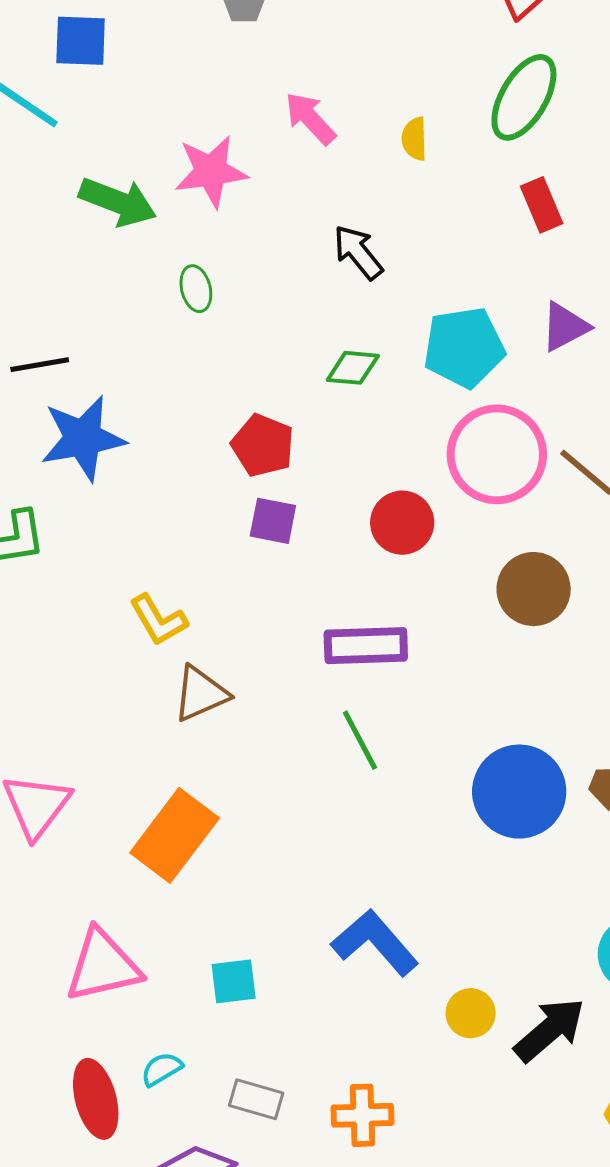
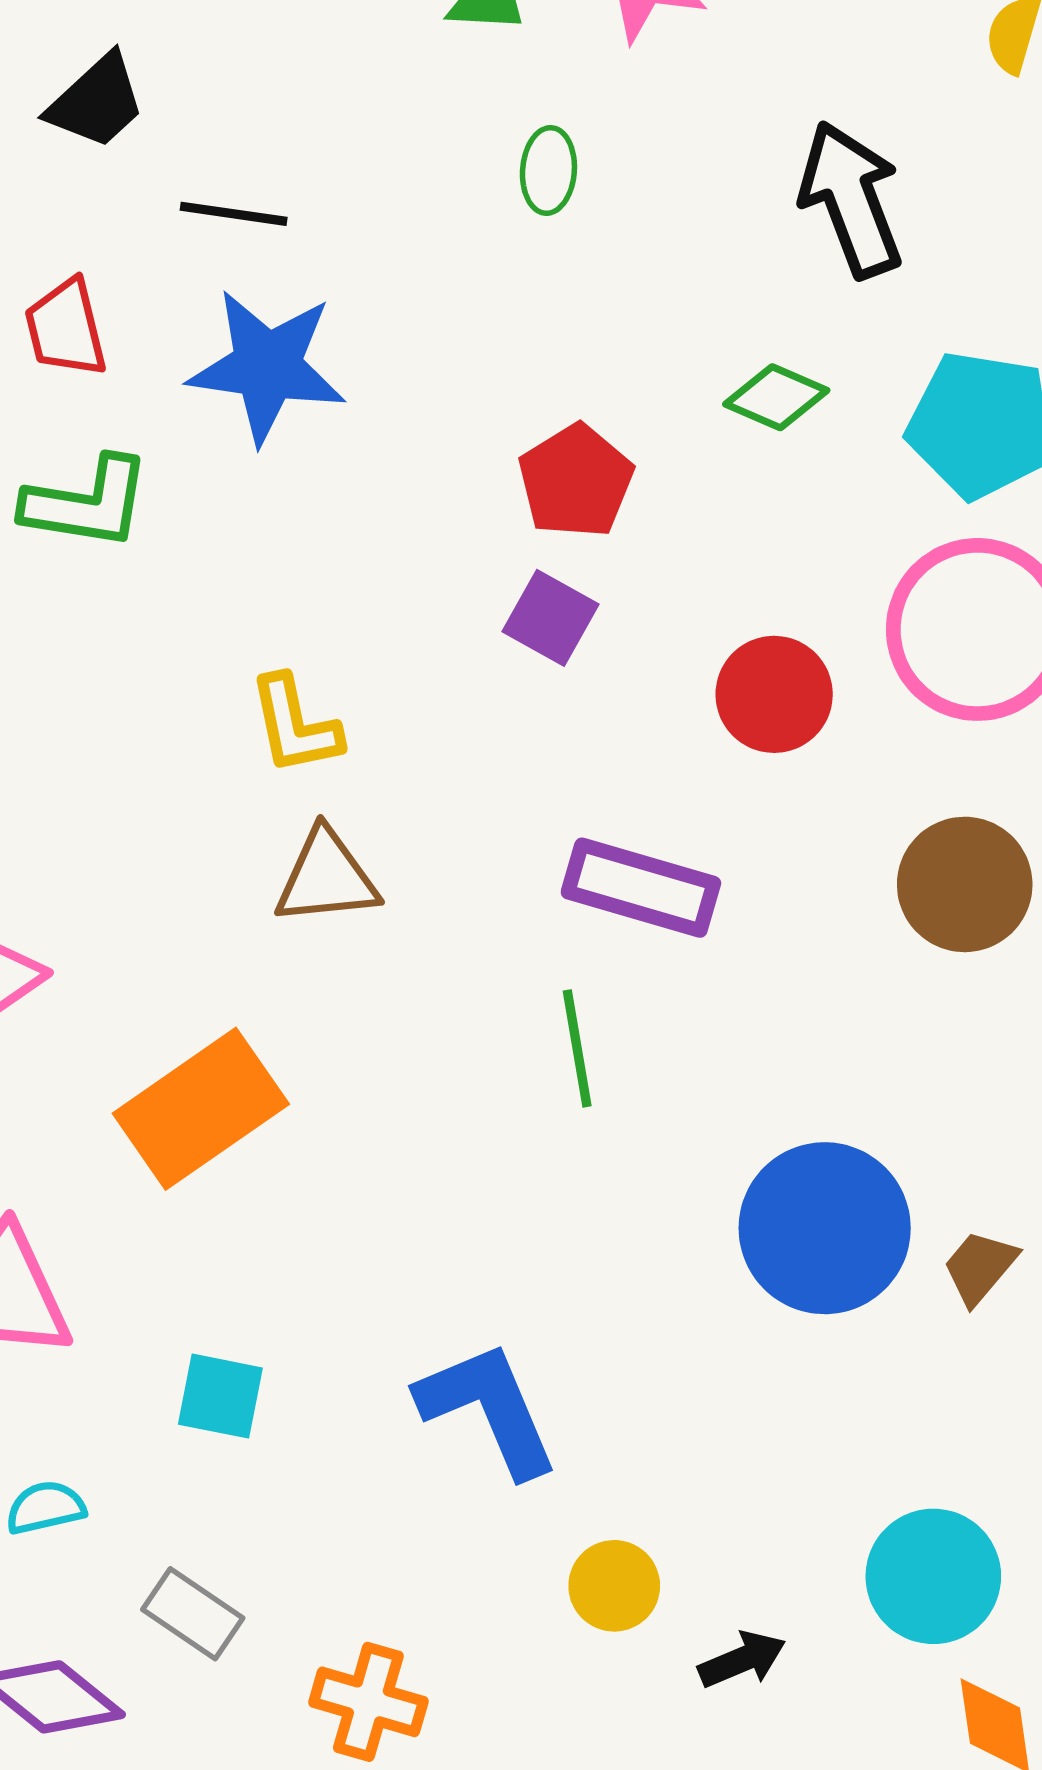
black arrow: (358, 252) -> (851, 199), size x1.4
black arrow: (550, 1030) -> (742, 1660), size x0.6

